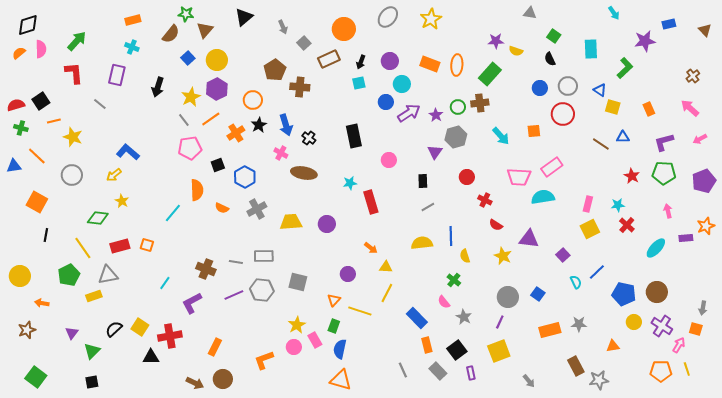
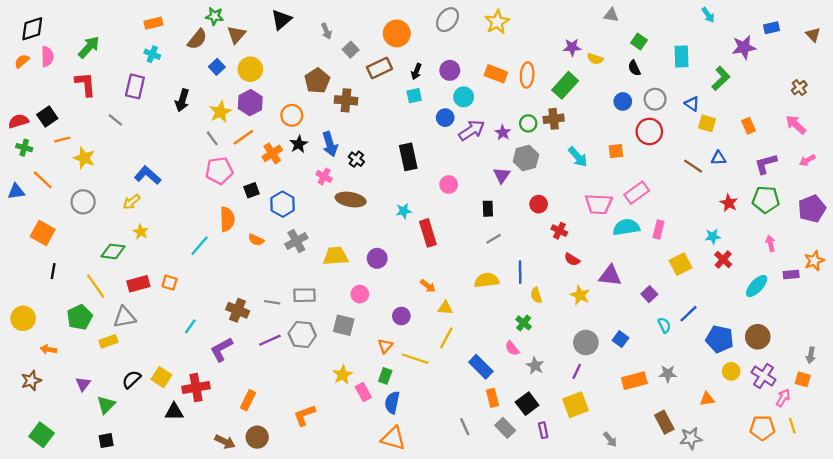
pink rectangle: (588, 204) -> (659, 230), moved
pink circle: (294, 347) -> (360, 294), moved

